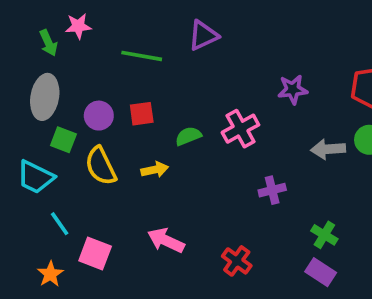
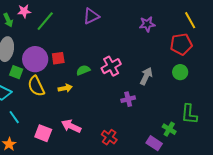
green line: (142, 56) -> (45, 21), moved, turned -60
purple star: (293, 89) -> (147, 24), moved
purple circle: (99, 116) -> (35, 59), size x1.6
gray arrow: (328, 149) -> (146, 76), moved, turned 120
green cross: (324, 235) -> (169, 129), moved
pink square: (95, 254) -> (43, 133), moved

